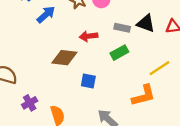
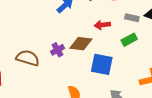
blue square: (88, 81) -> (102, 64), size x1.6
purple cross: (30, 103) -> (57, 50), moved

